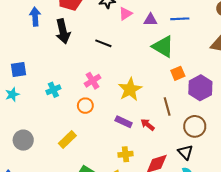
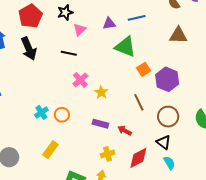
pink triangle: (125, 14) -> (80, 30), moved
pink cross: (93, 81) -> (80, 80), moved
yellow star: (130, 89) -> (101, 92), size x0.6
cyan cross: (53, 90) -> (41, 112), moved
red arrow: (148, 125) -> (125, 130), moved

